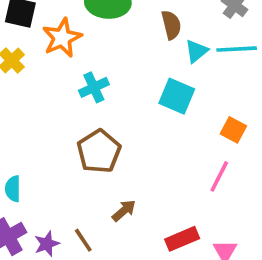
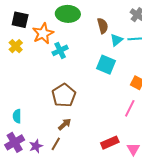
cyan cross: (94, 87) -> (60, 50), moved
brown arrow: (124, 211) -> (65, 124), moved
brown line: (83, 240) -> (56, 144), turned 64

